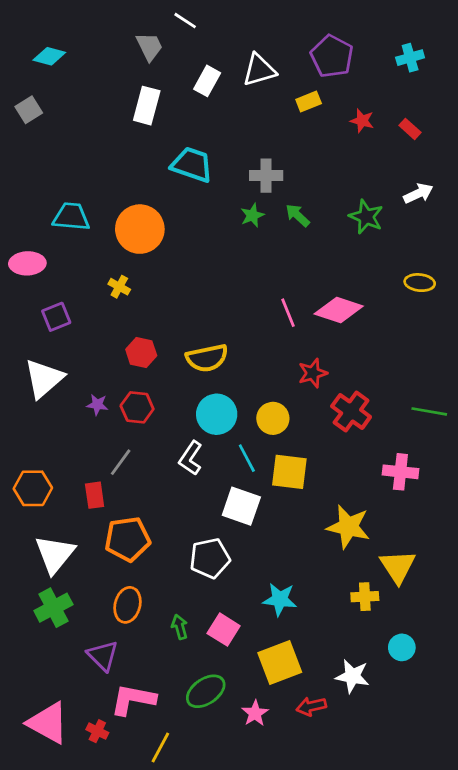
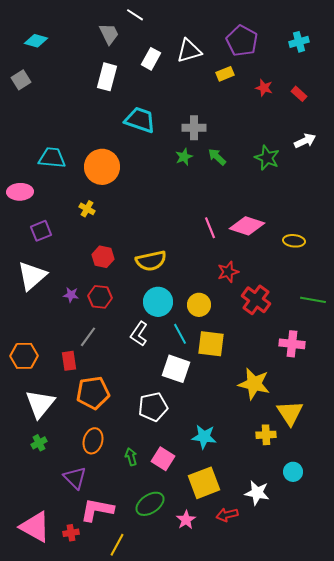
yellow ellipse: (420, 283) -> (294, 241), moved
green cross: (53, 608) -> (39, 443), size x0.6
red cross: (97, 731) -> (71, 533), turned -35

